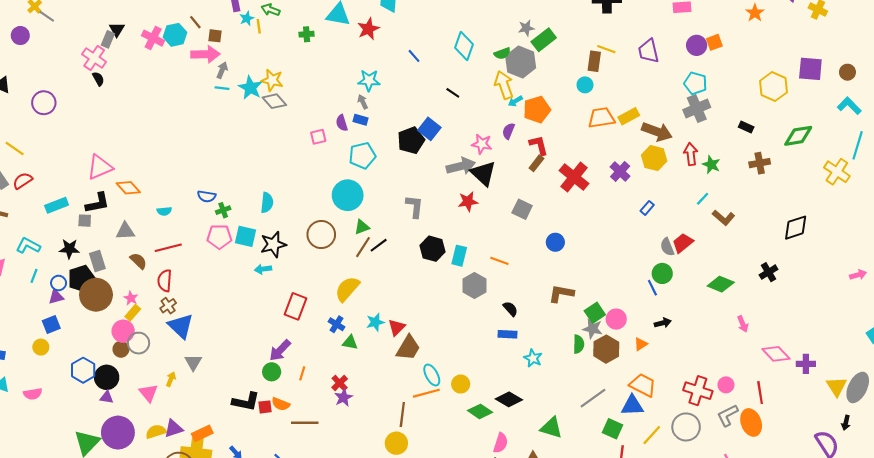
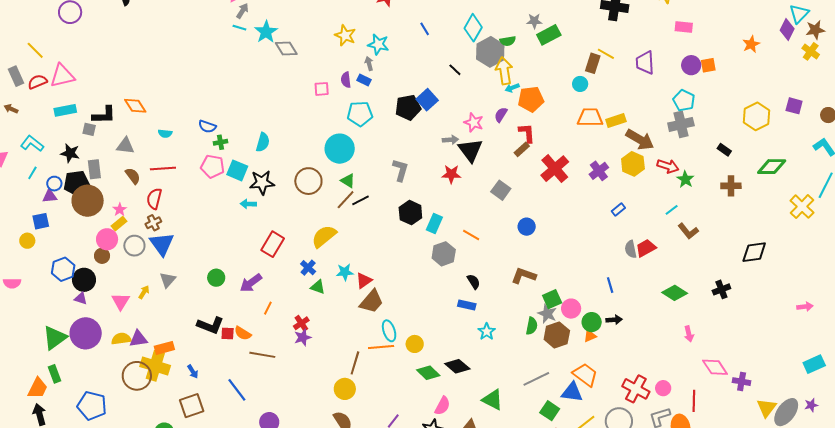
gray hexagon: (521, 62) -> (490, 52), moved
purple square: (810, 69) -> (794, 106), size x0.7
yellow star: (272, 80) -> (345, 35), moved
red arrow: (691, 154) -> (668, 166), turned 105
gray arrow: (461, 166) -> (450, 140), size x0.6
pink triangle: (100, 167) -> (62, 76), moved
green triangle: (362, 227) -> (348, 181), turned 42
green circle: (662, 273) -> (592, 322), moved
gray circle: (139, 343) -> (134, 246), moved
green circle: (272, 372) -> (216, 278), moved

